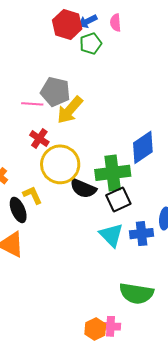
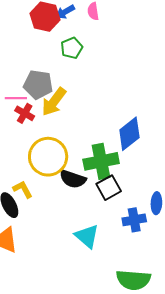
green pentagon: (91, 44) -> (72, 48), moved
red cross: (39, 139) -> (25, 113), moved
cyan triangle: (111, 235) -> (87, 236), moved

